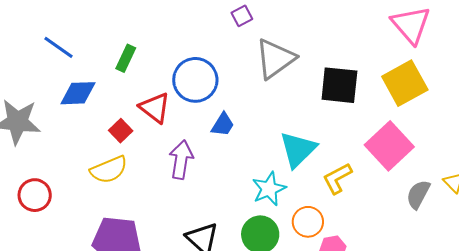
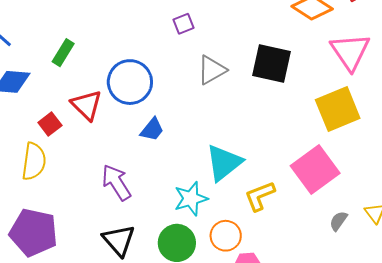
gray triangle: (275, 59) -> (212, 70), size x0.7
black square: (339, 85) -> (272, 64), moved
purple arrow: (181, 160) -> (116, 182), moved, turned -48
yellow semicircle: (109, 170) -> (34, 161), turned -66
gray semicircle: (418, 194) -> (338, 221), size x0.7

